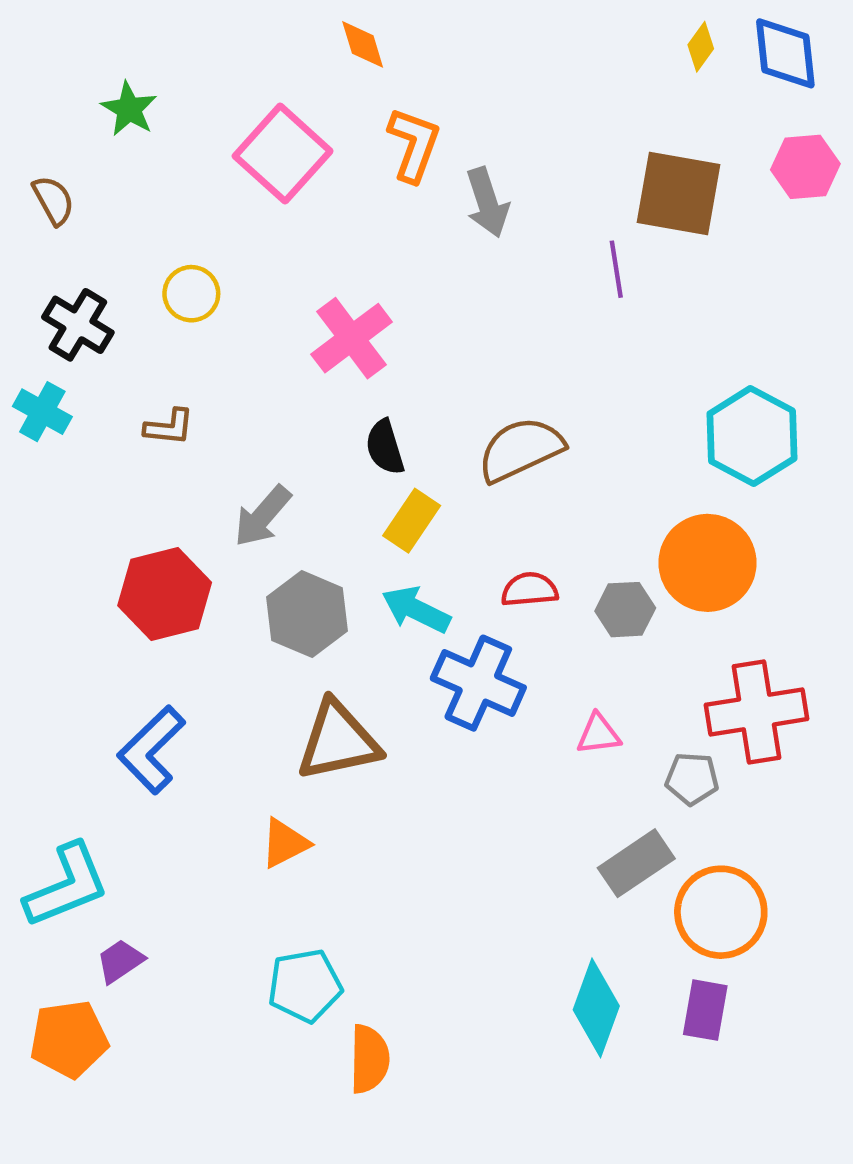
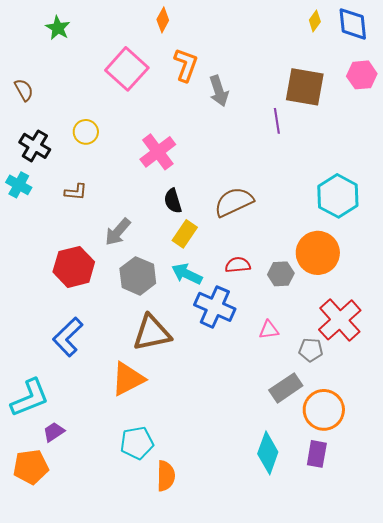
orange diamond: (363, 44) -> (163, 20), turned 45
green star: (129, 109) -> (58, 28), moved
red cross: (756, 712) -> (340, 320), turned -33
orange triangle: (285, 843) -> (128, 379), size x1.5

